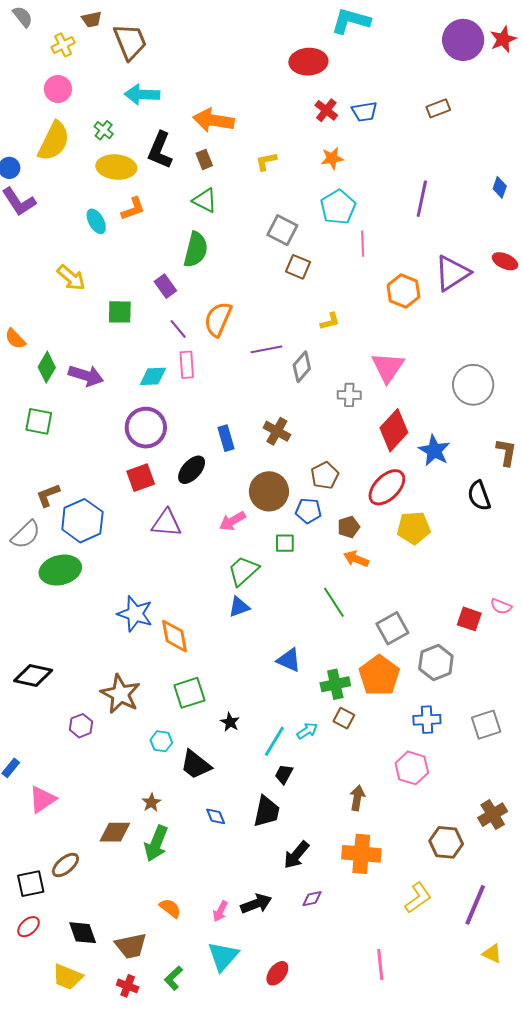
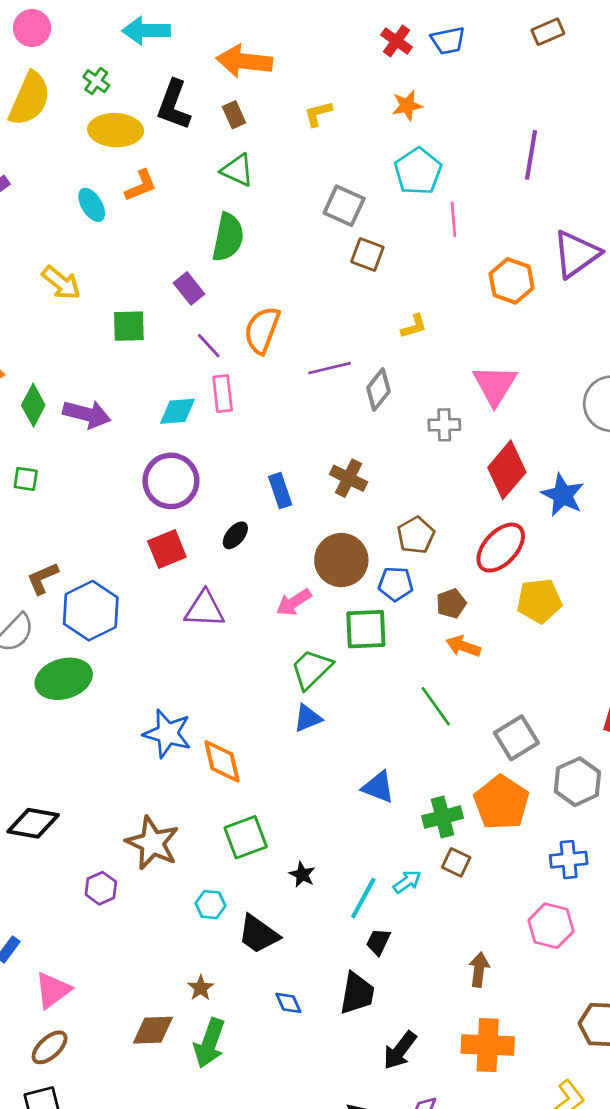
green square: (39, 421) -> (26, 479), size x0.7
black ellipse: (192, 470) -> (235, 535), size x0.7
green square: (285, 543) -> (366, 629), size x1.6
brown ellipse: (65, 865) -> (50, 1047), moved

